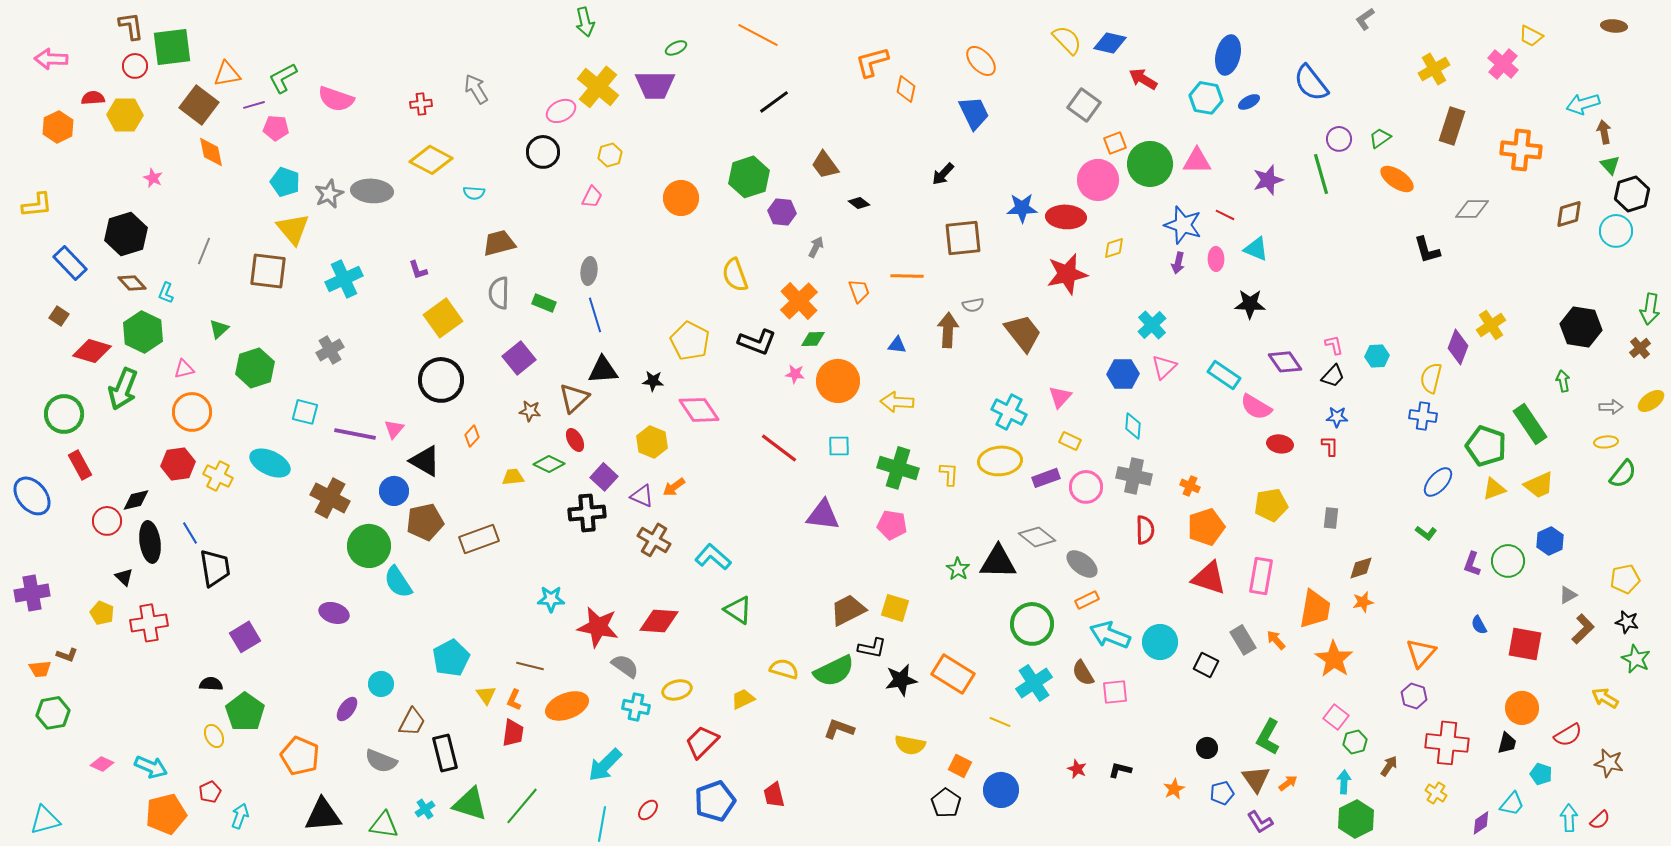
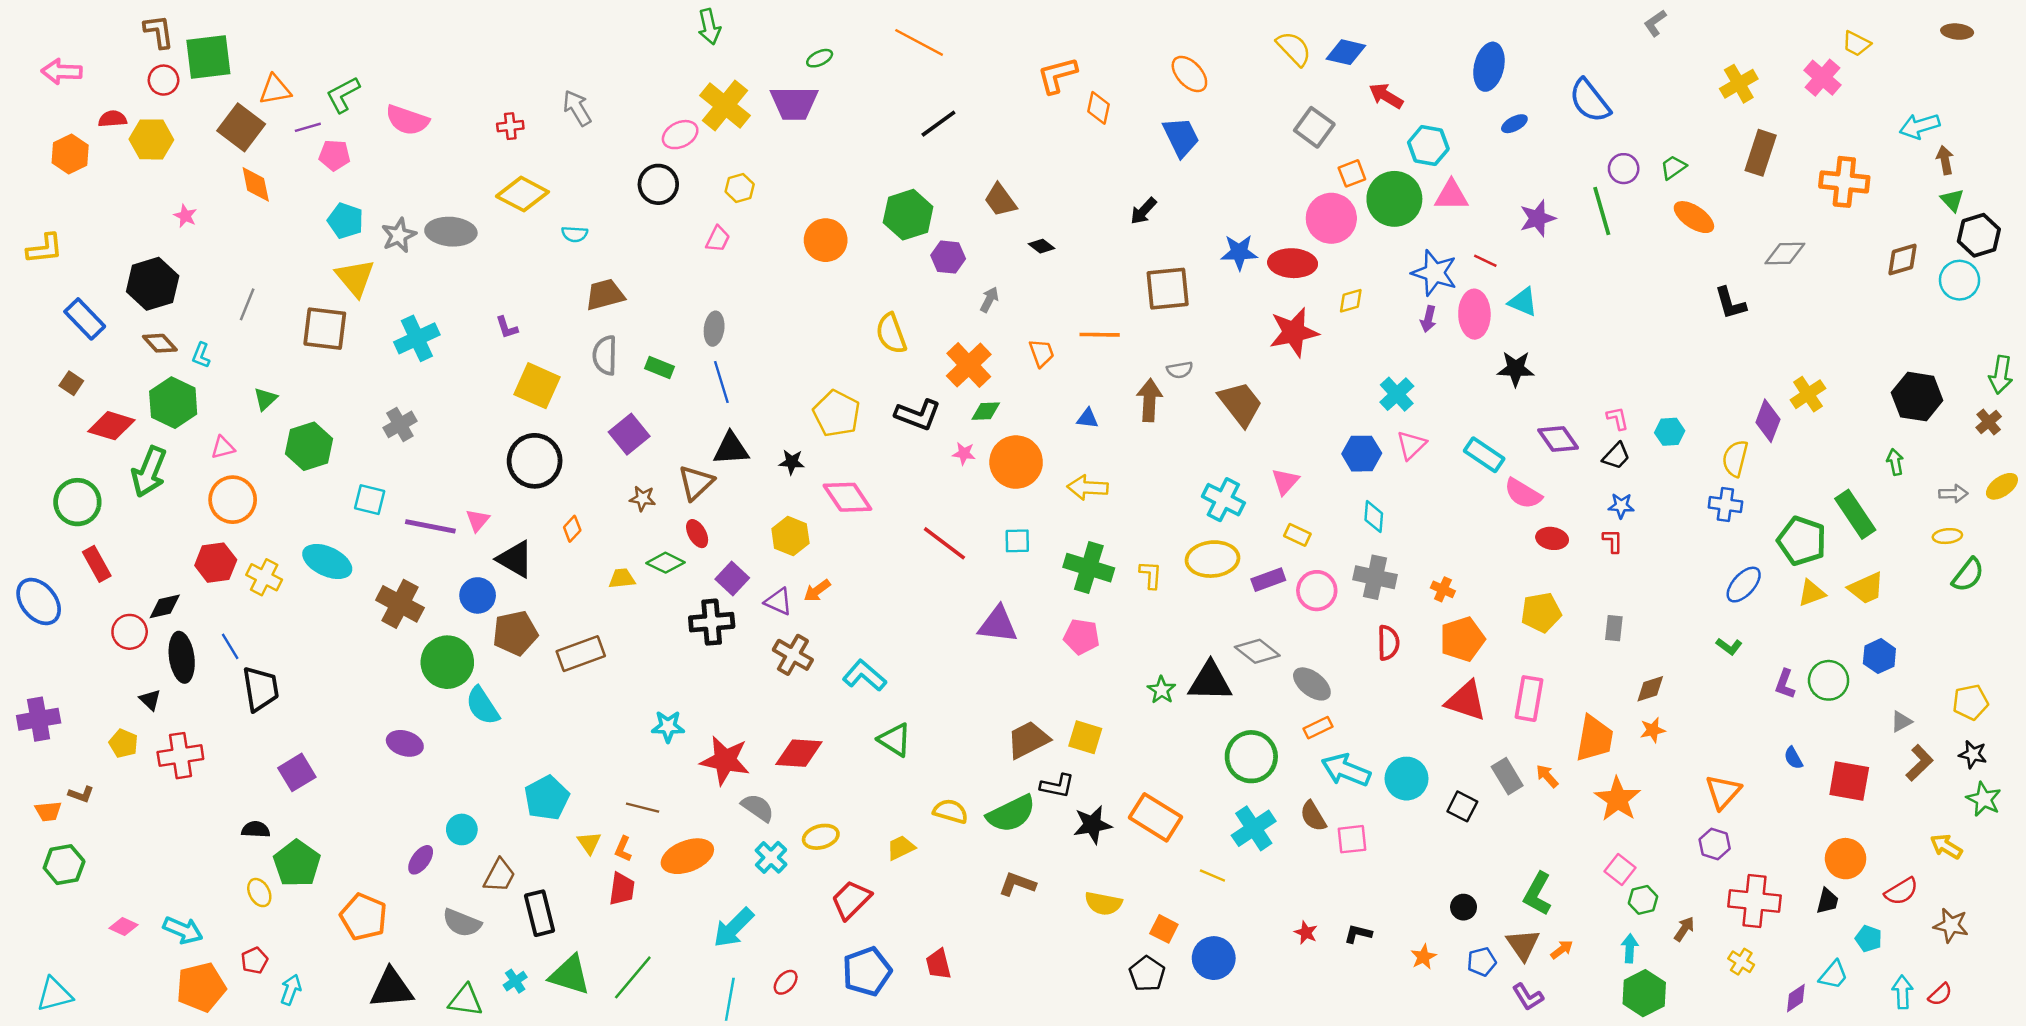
cyan hexagon: (1206, 98) -> (1428, 146), moved
pink ellipse: (1216, 259) -> (1474, 314), size x1.6
yellow square: (443, 318) -> (537, 386), turned -30
cyan cross: (636, 707) -> (771, 857), turned 32

